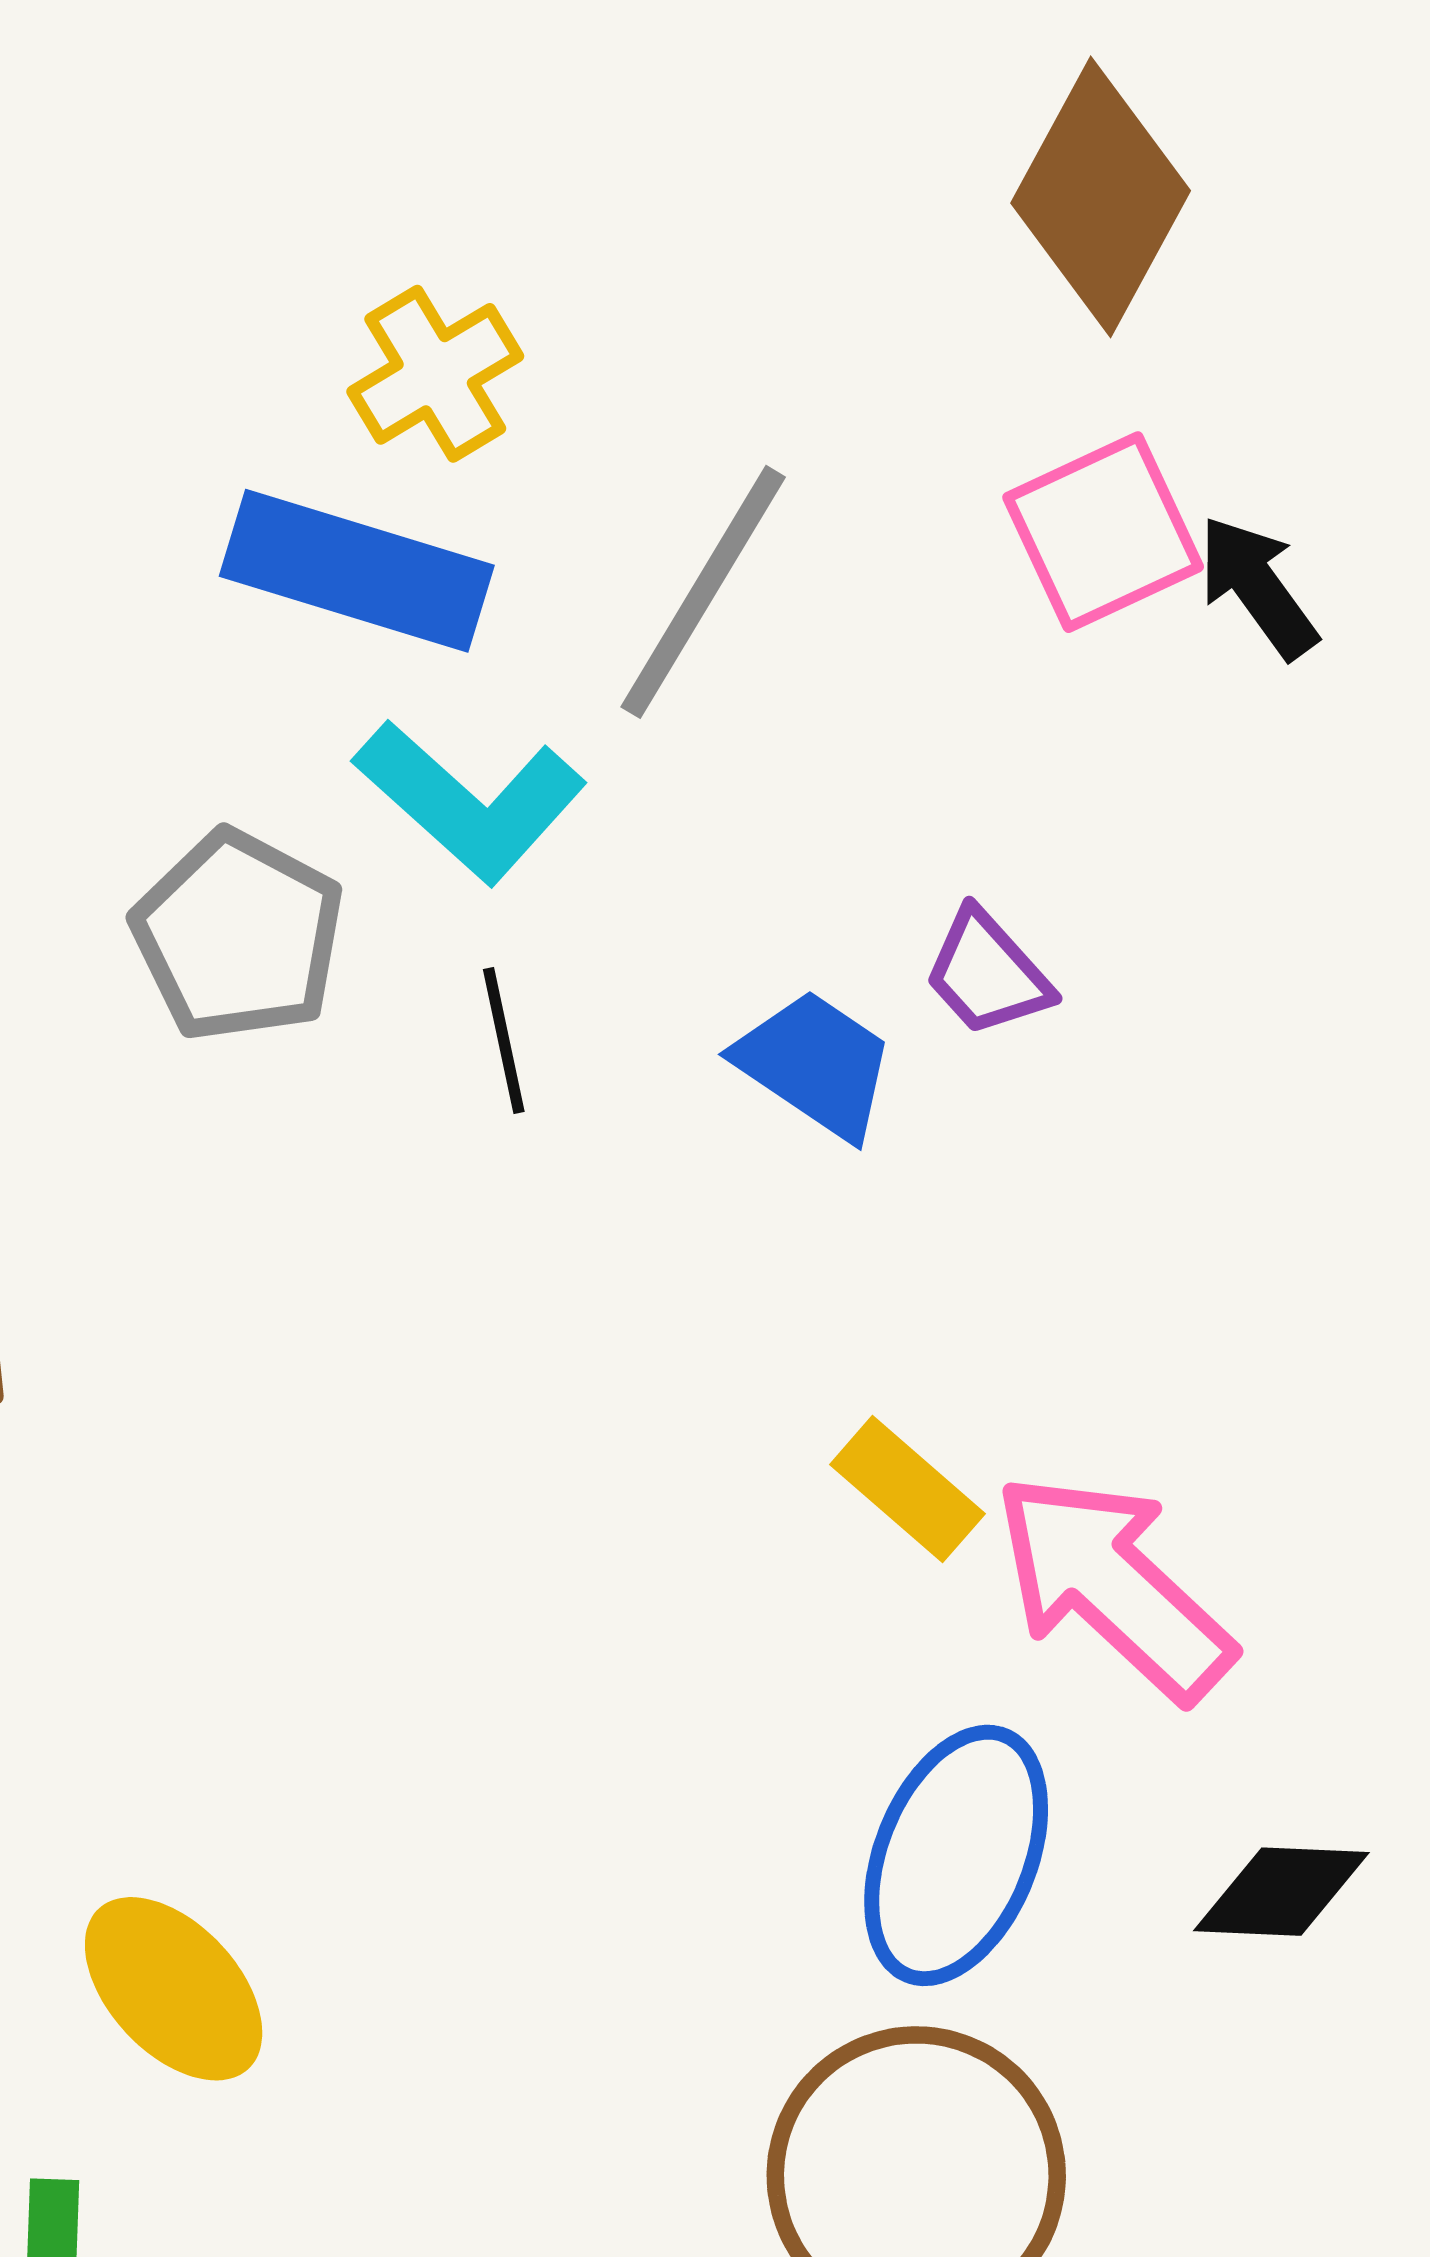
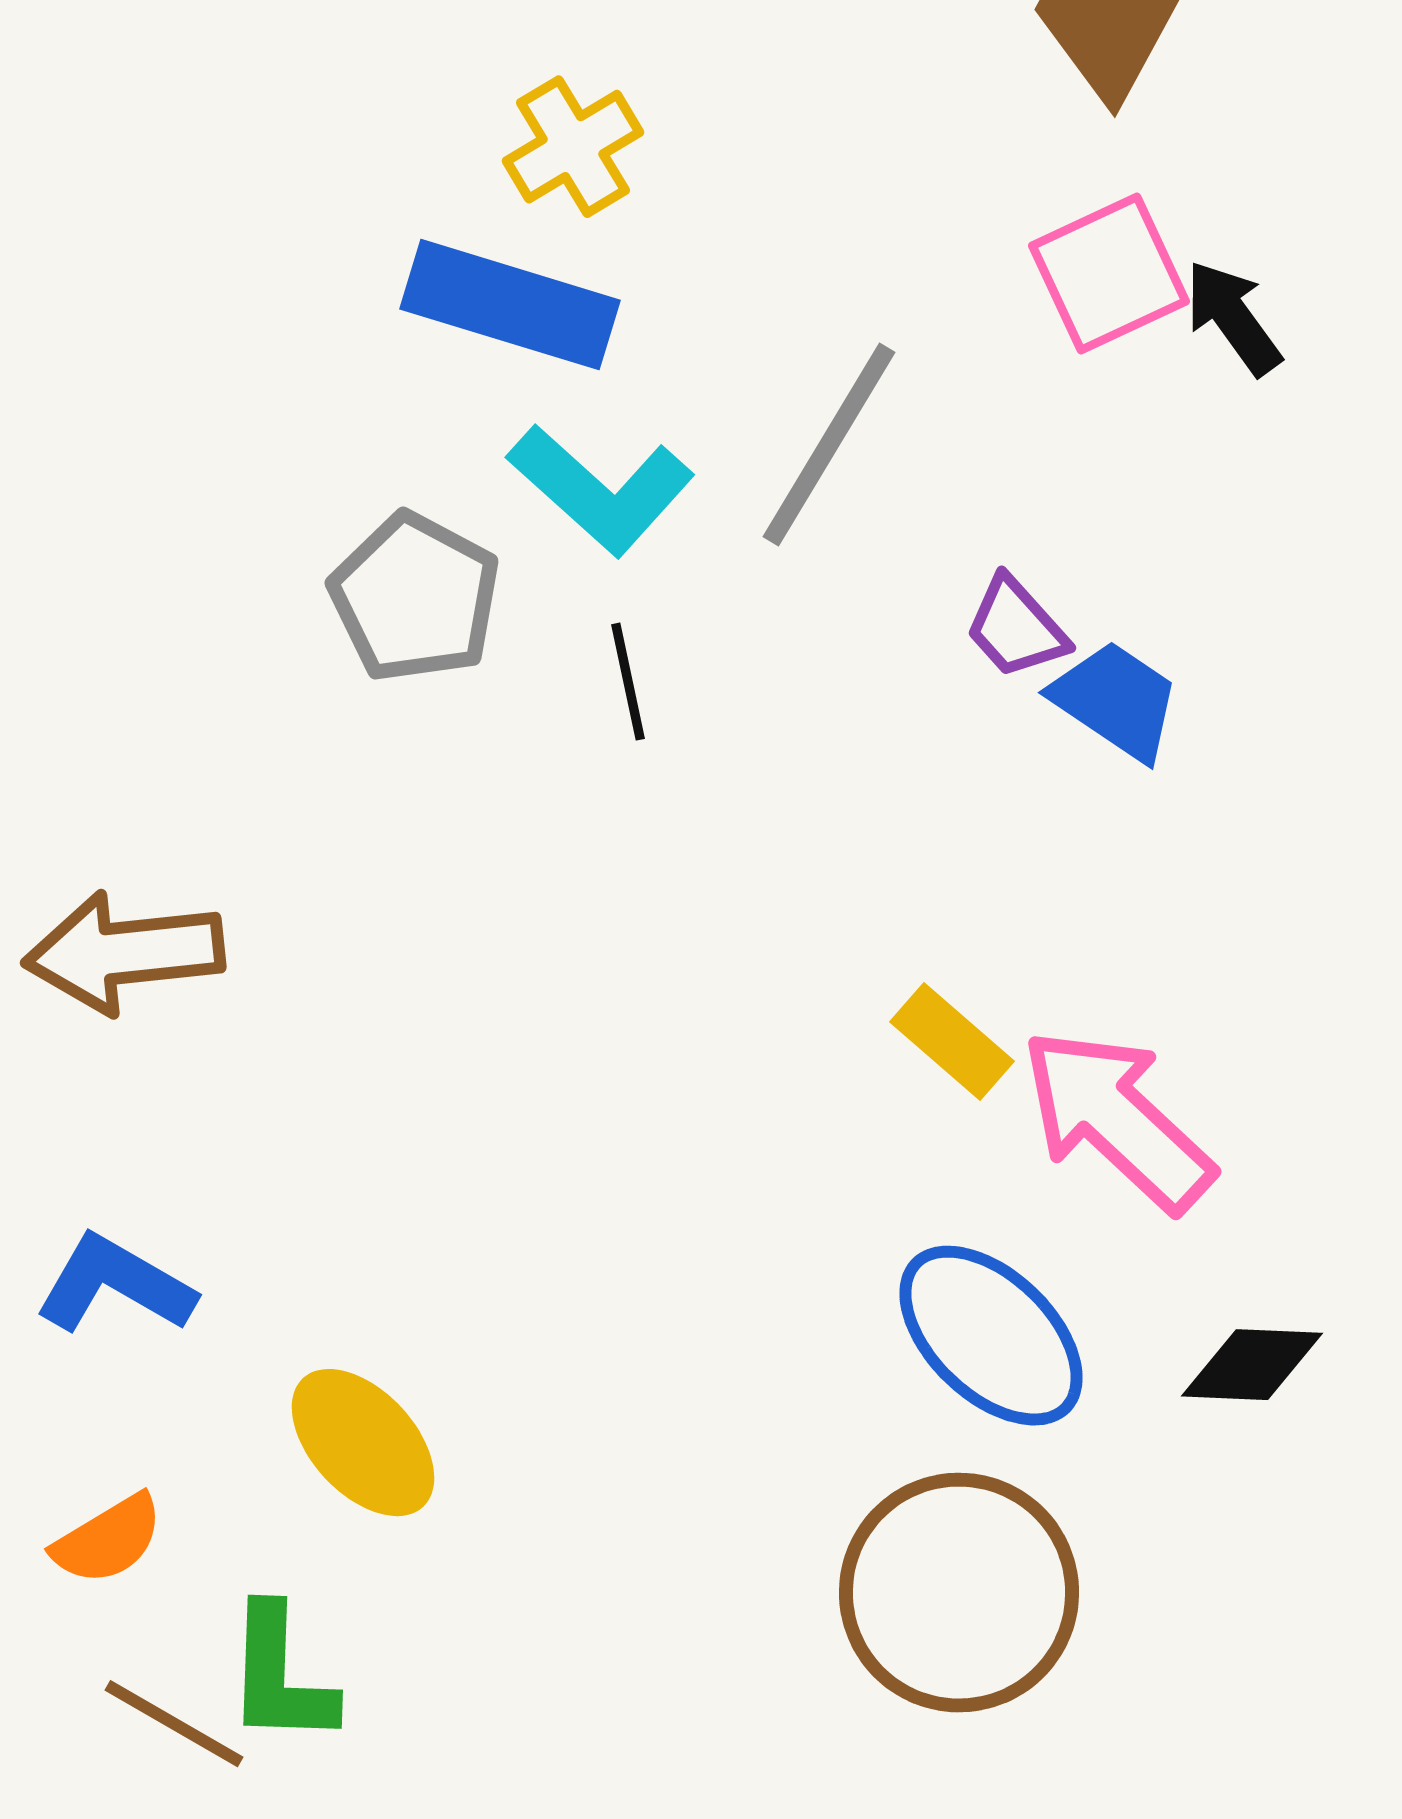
gray line: (703, 592) -> (829, 445), moved
blue trapezoid: (815, 1064) -> (1116, 701), moved
blue ellipse: (956, 1855) -> (991, 1336), turned -68

